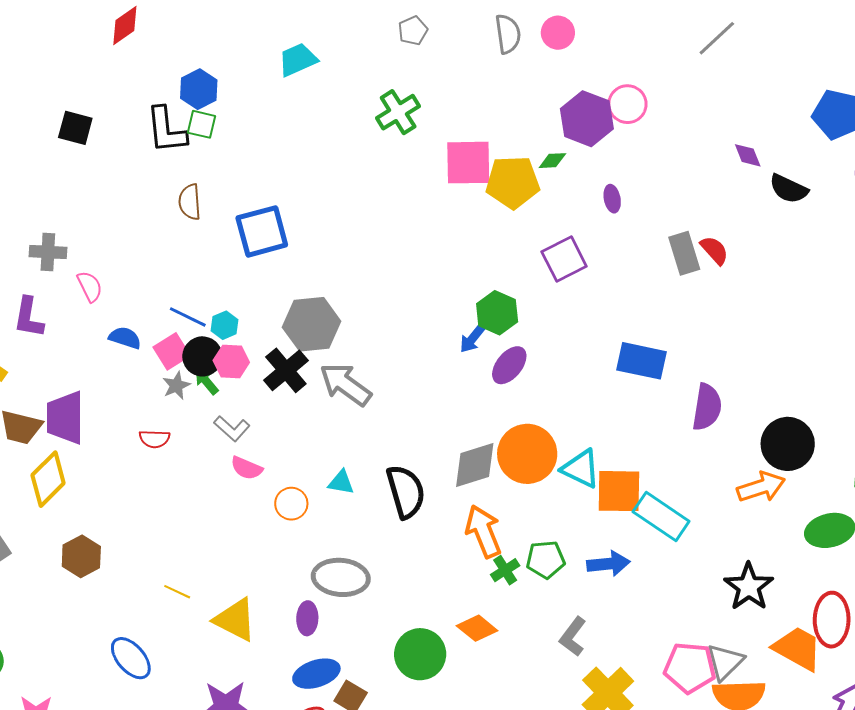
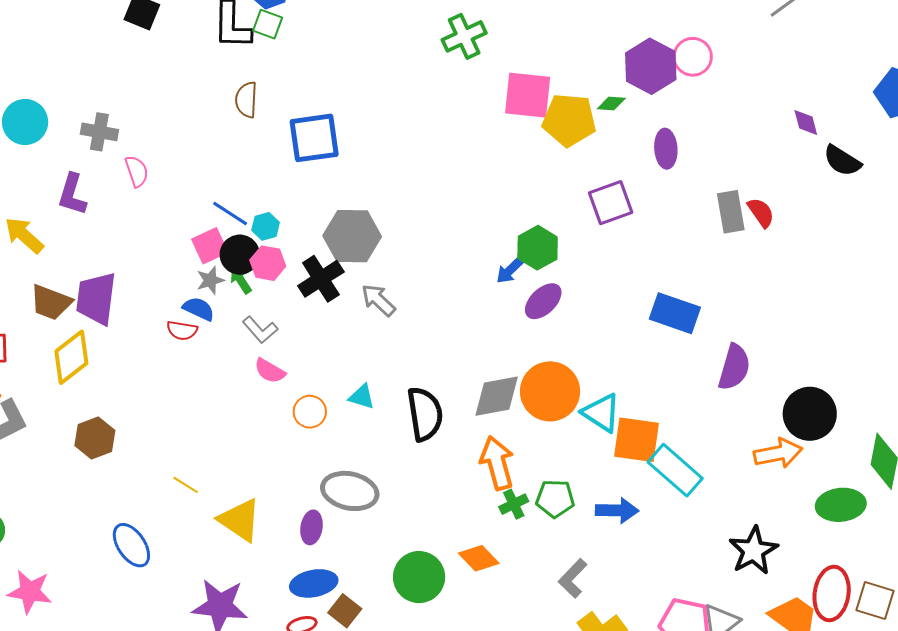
purple ellipse: (612, 199) -> (666, 149), size x1.4
blue semicircle: (125, 338) -> (199, 309), moved
gray arrow: (346, 384) -> (378, 300), size x0.7

